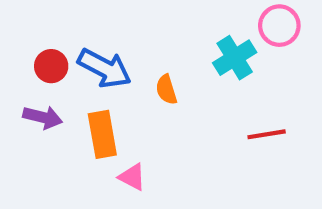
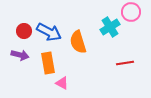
orange semicircle: (166, 90) -> (78, 42), size x1.6

